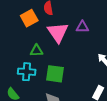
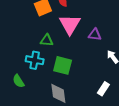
purple triangle: (82, 27) -> (95, 35), moved

